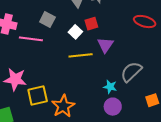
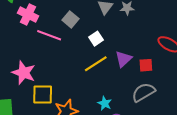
red square: (91, 24) -> (146, 65), moved
yellow line: (81, 55) -> (96, 64), turned -40
cyan star: (110, 87) -> (105, 103), moved

